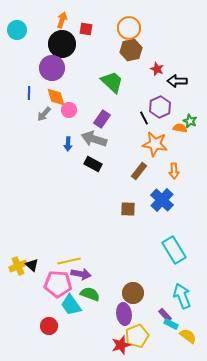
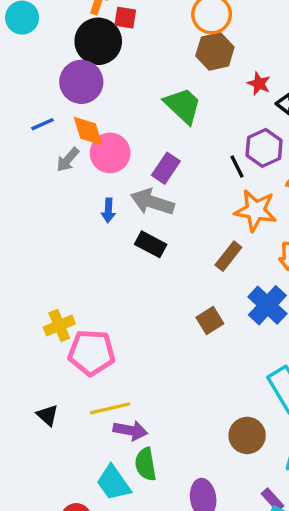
red square: (86, 29) -> (125, 18), moved
blue line: (29, 93) -> (42, 124), turned 64
pink circle: (69, 110) -> (110, 153), size x1.5
brown square: (128, 209) -> (210, 320), turned -35
yellow cross: (18, 266) -> (59, 326), moved
pink pentagon: (58, 284) -> (91, 353), moved
brown circle: (133, 293) -> (247, 435), moved
green semicircle: (90, 294) -> (146, 464), turned -120

